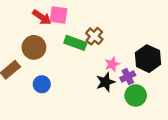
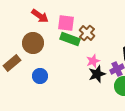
pink square: (59, 15) -> (66, 23), moved
pink star: (112, 64) -> (93, 61), moved

